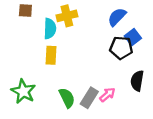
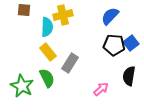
blue square: (133, 37) -> (131, 43), moved
yellow rectangle: (51, 55) -> (48, 52), turned -42
green semicircle: (67, 98) -> (47, 78), moved
gray rectangle: (89, 98) -> (70, 63), moved

